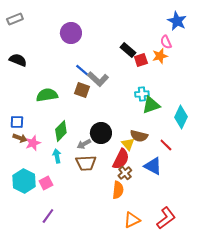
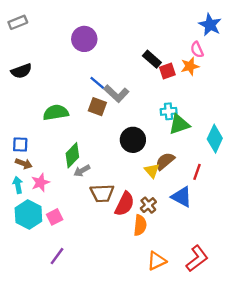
black semicircle: (18, 60) -> (21, 71), turned 138
black circle: (101, 133) -> (133, 140), moved
brown semicircle: (139, 136) -> (165, 161), turned 126
pink star: (33, 143) -> (40, 183), moved
gray arrow: (84, 144) -> (82, 171), moved
red line: (166, 145) -> (197, 172), turned 64
cyan arrow: (57, 156) -> (18, 185), moved
red semicircle: (121, 159) -> (125, 204), moved

